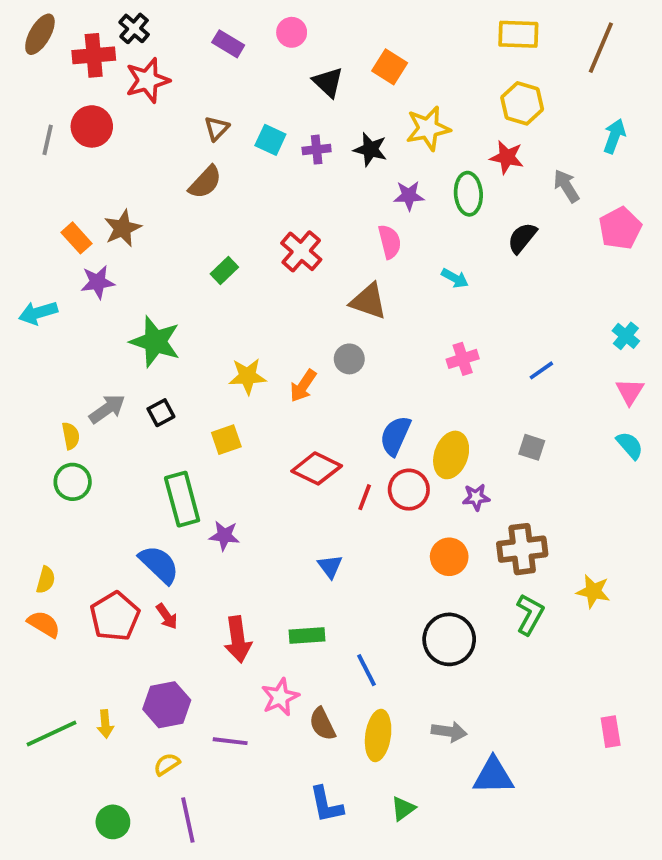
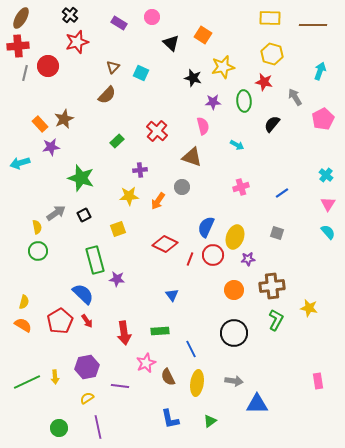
brown line: (601, 48) -> (313, 25), turned 68
red cross: (94, 55) -> (18, 46), moved
purple cross: (317, 150) -> (140, 170), moved

